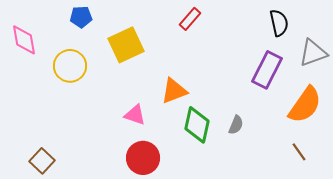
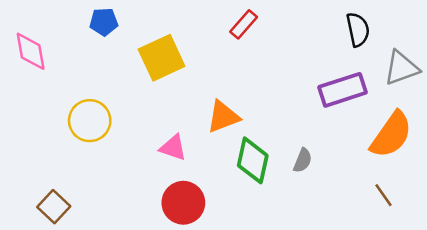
yellow circle: (70, 66) -> (90, 121), moved
purple rectangle: (267, 70) -> (342, 90), turned 45

